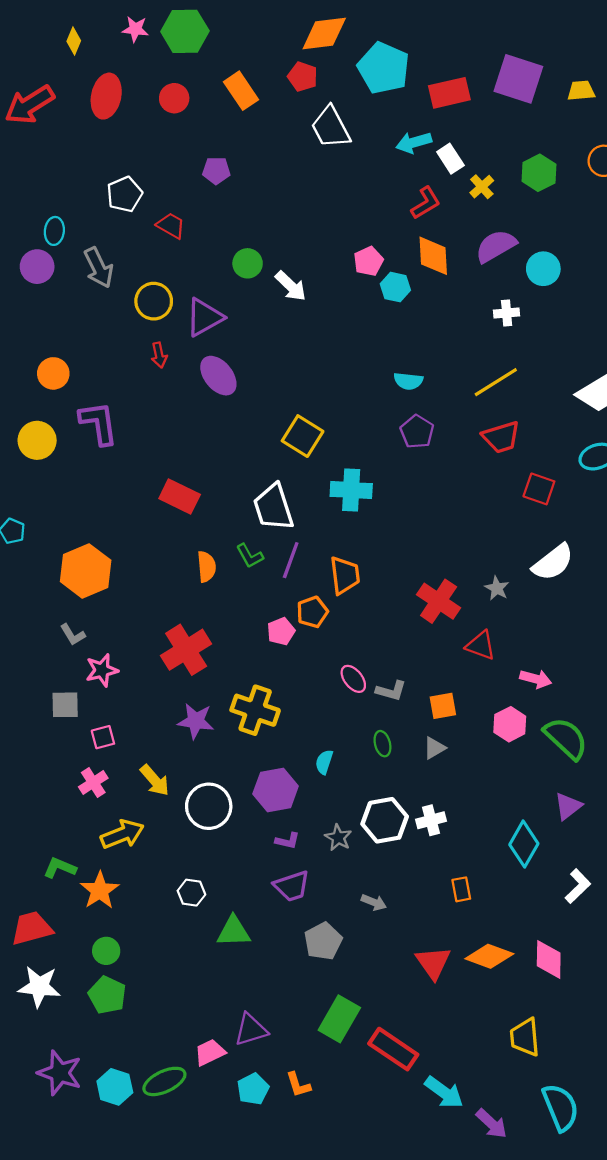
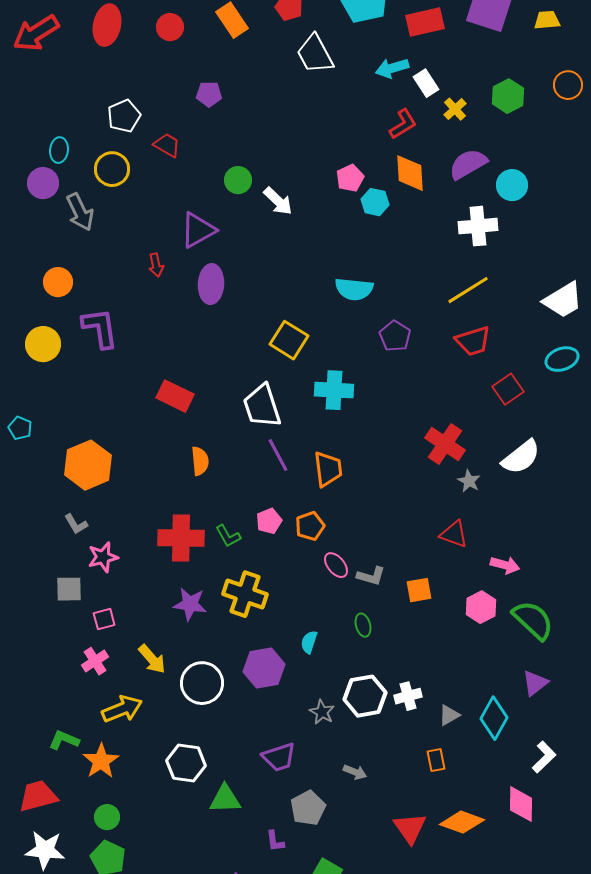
gray arrow: (99, 268) -> (80, 212), moved
yellow circle: (154, 301) -> (112, 169), moved
white cross: (507, 313) -> (478, 226), size x1.6
purple ellipse: (218, 376) -> (211, 284), turned 42
cyan semicircle: (408, 381) -> (354, 289), moved, size x1.4
red square: (539, 489) -> (508, 389), turned 36
green L-shape: (250, 556) -> (228, 536), moved
purple line: (291, 560) -> (278, 455), turned -48
red cross: (439, 601) -> (445, 444), moved
orange pentagon: (312, 612) -> (310, 526), moved
red cross: (186, 650) -> (181, 538), turned 33
gray triangle: (434, 748) -> (449, 715), moved
purple L-shape: (287, 841) -> (275, 841), moved, turned 70
white hexagon: (191, 893) -> (186, 763), size x1.5
pink diamond: (549, 959) -> (521, 804), moved

